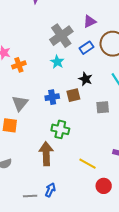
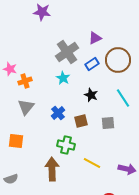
brown square: (73, 95) -> (81, 121), moved
blue cross: (52, 97) -> (58, 113), turned -32
gray triangle: (20, 103) -> (26, 107), moved
yellow line: (88, 164) -> (92, 163), moved

